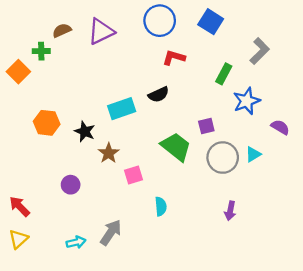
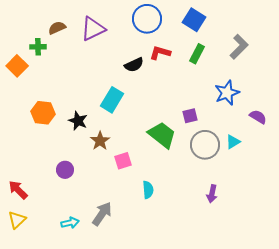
green rectangle: (224, 74) -> (197, 54), moved
black semicircle: (159, 95) -> (134, 65), moved
cyan rectangle: (122, 109) -> (112, 100), turned -40

